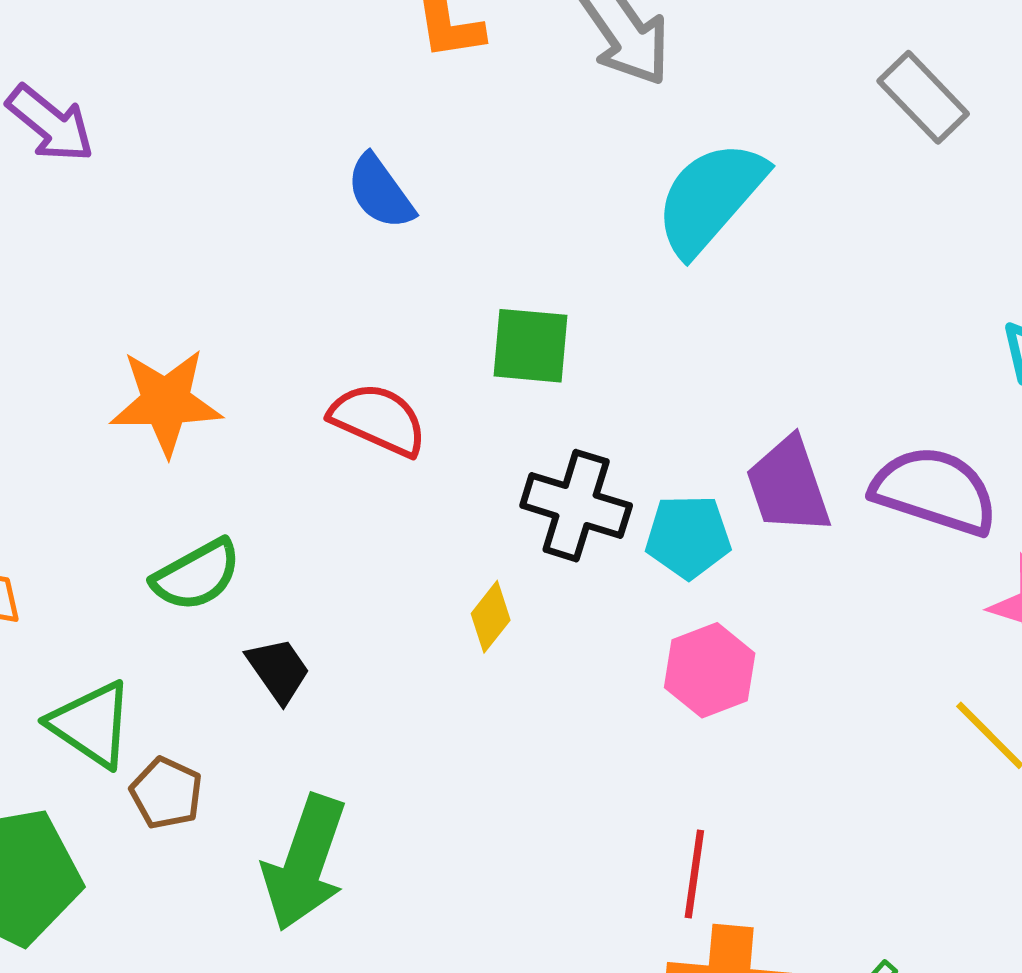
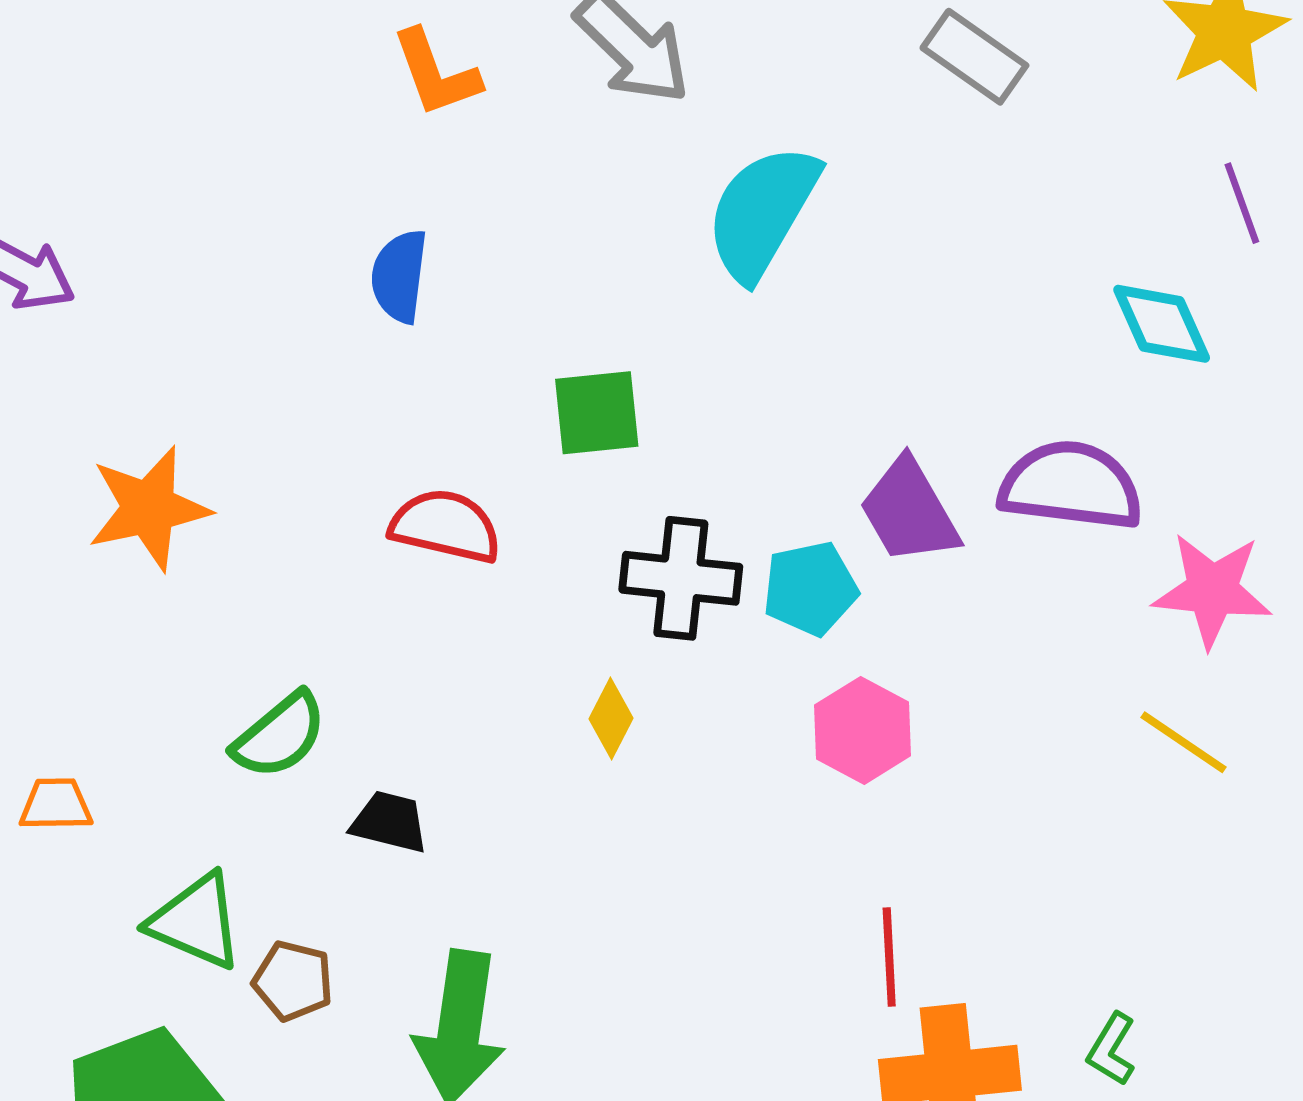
blue semicircle: (380, 192) -> (399, 276), turned 54
orange star: (166, 402) -> (149, 508), moved
black trapezoid: (278, 670) -> (390, 822), turned -30

